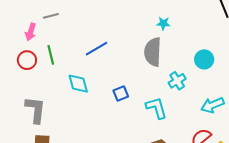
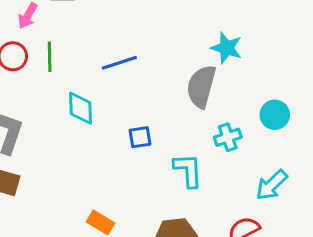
cyan star: (163, 23) -> (227, 48), size x1.5
cyan arrow: (212, 105) -> (272, 185), turned -35

